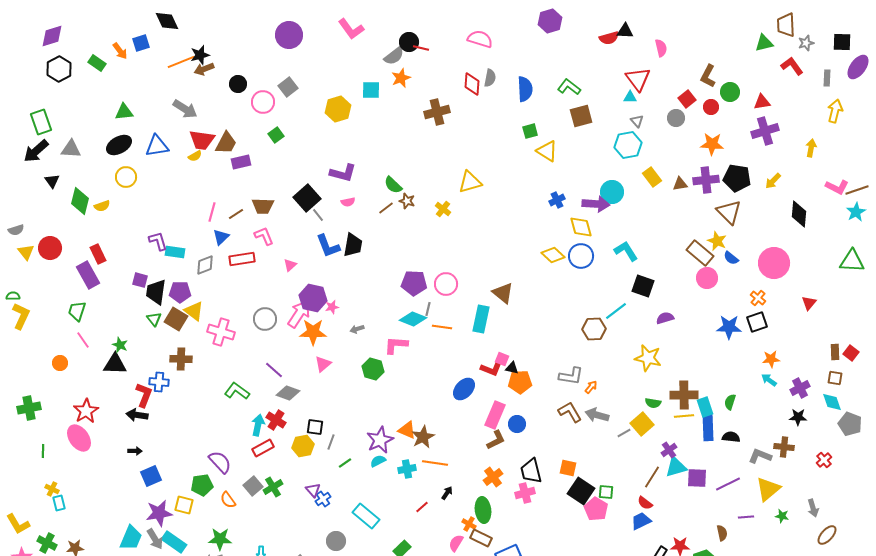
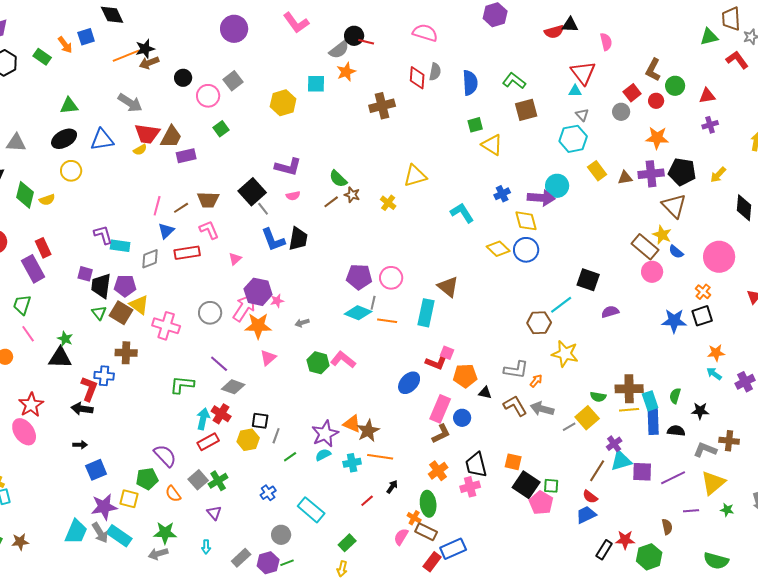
purple cross: (765, 131) -> (710, 125), size x0.6
cyan L-shape: (626, 251) -> (462, 213), moved
pink L-shape: (396, 345) -> (343, 360), moved, turned 35
yellow star: (648, 358) -> (565, 354), moved
black triangle: (512, 368) -> (485, 393), moved
green L-shape: (237, 391) -> (182, 385), turned -30
black star: (798, 417) -> (700, 411), moved
purple triangle: (313, 490) -> (214, 513), moved

